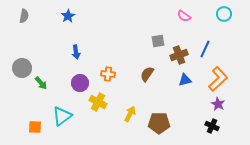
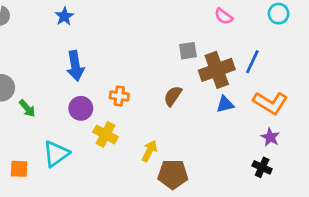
blue arrow: (76, 52) -> (75, 66), size x1.5
brown cross: (179, 55) -> (217, 70), size x1.4
orange L-shape: (218, 79) -> (270, 103), turned 75
brown pentagon: (159, 123) -> (173, 174), moved

